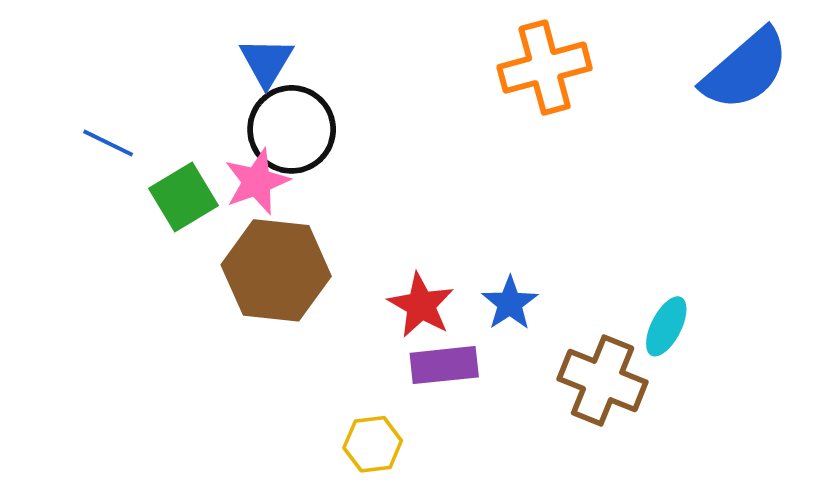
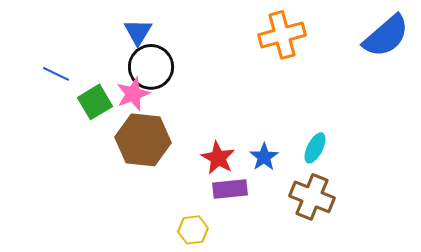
cyan ellipse: (666, 326) -> (315, 148), moved

